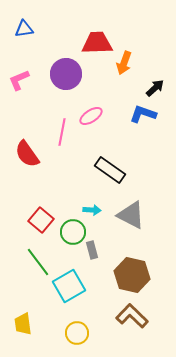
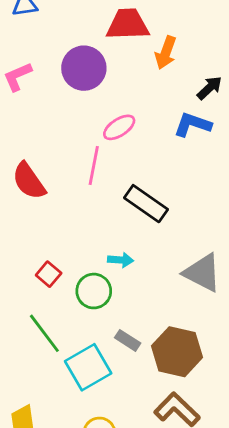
pink line: (62, 132) -> (94, 165), moved
gray triangle: (131, 215) -> (202, 273), moved
red square: (41, 220) -> (49, 274), size x0.7
gray rectangle: (92, 250) -> (128, 340), moved, turned -42

